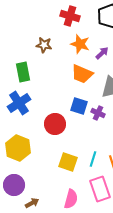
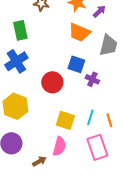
purple cross: (98, 113) -> (92, 79), moved
pink semicircle: (71, 199) -> (59, 146), moved
brown arrow: (32, 203) -> (39, 161), moved

